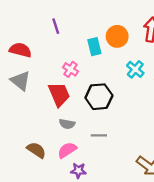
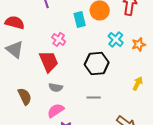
black hexagon: (99, 97) -> (97, 63), moved
gray line: (99, 135) -> (94, 97), moved
brown semicircle: (36, 150) -> (25, 96), moved, turned 30

